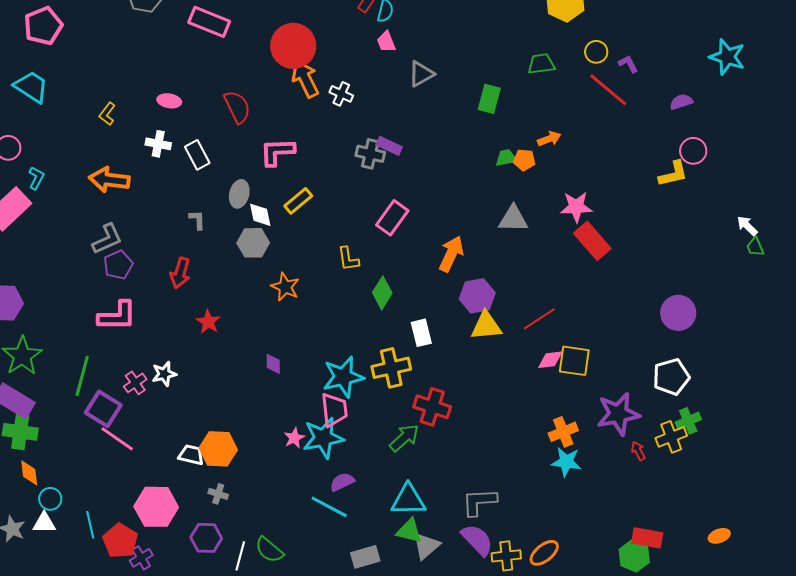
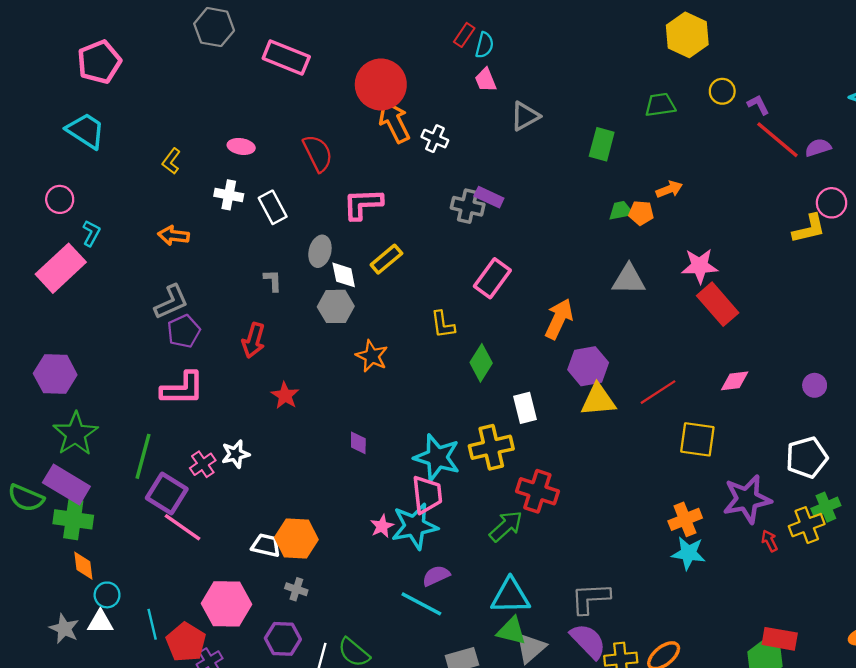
red line: (608, 90) -> (777, 140), moved
orange arrow: (109, 180) -> (174, 235), size x0.7
purple circle: (678, 313) -> (815, 385), size x0.6
pink diamond: (550, 360) -> (735, 381), moved
cyan star: (343, 377) -> (437, 457), turned 30

